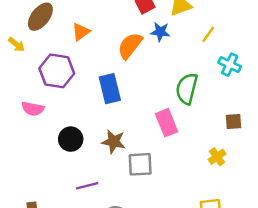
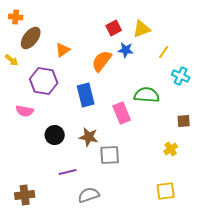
green semicircle: (187, 89) -> (147, 95), turned 80
pink rectangle: (167, 123) -> (122, 113), moved

